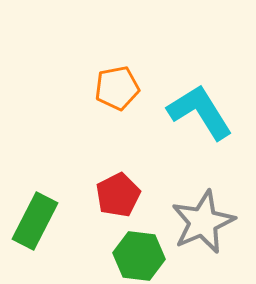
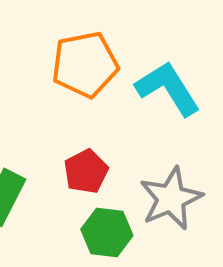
orange pentagon: (117, 88) -> (85, 64), size x1.5

